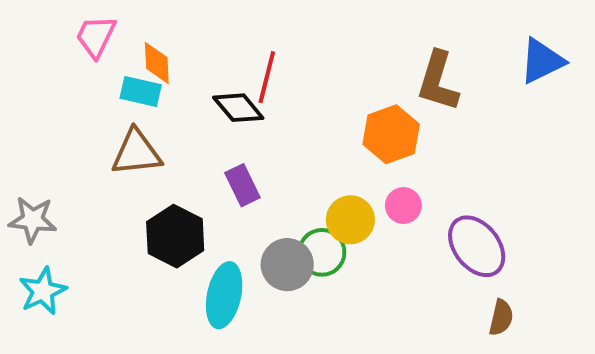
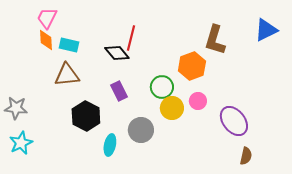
orange diamond: (157, 63) -> (46, 40), moved
green circle: (322, 252) -> (162, 87), moved
cyan ellipse: (224, 295) -> (110, 145), size x0.7

